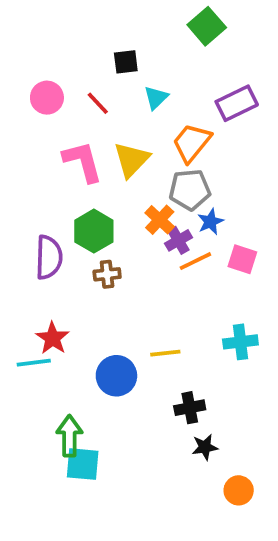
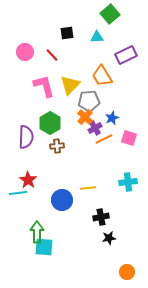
cyan triangle: (156, 98) -> (97, 37), moved, turned 40
orange trapezoid: (192, 143) -> (102, 76), turned -70
gray pentagon: (190, 190) -> (89, 101), moved
orange circle: (239, 490) -> (127, 272), moved

